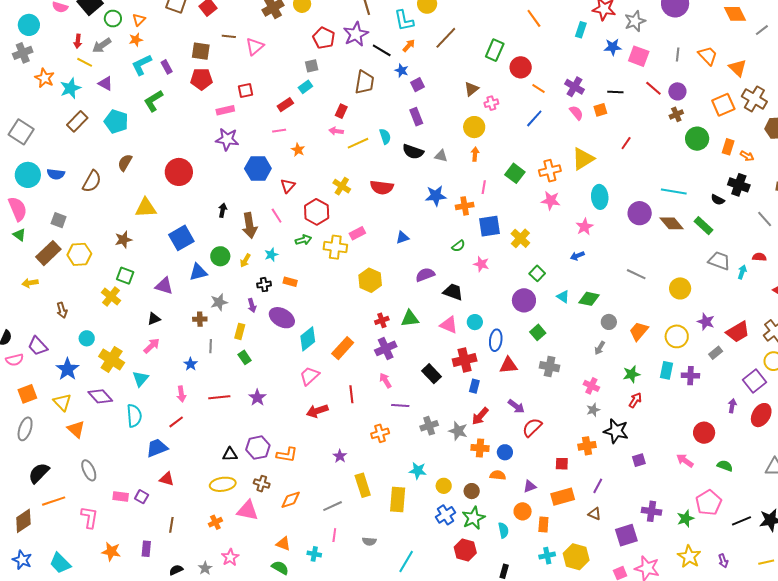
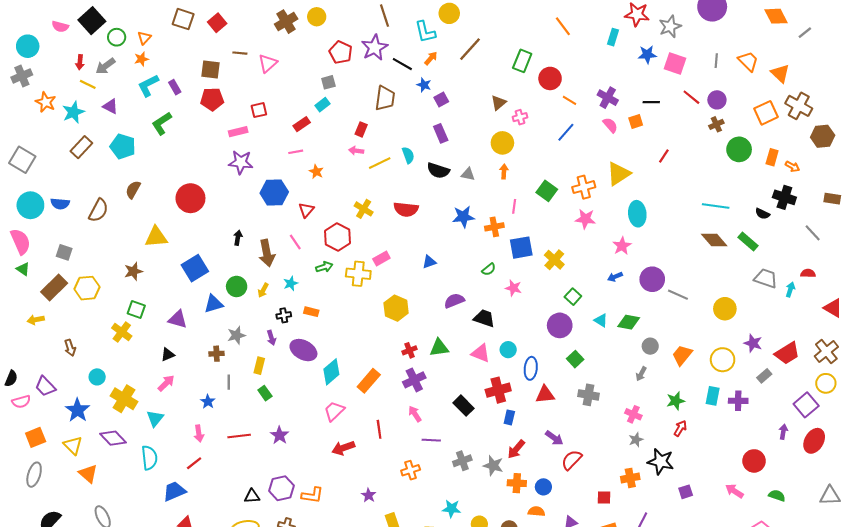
purple circle: (640, 213) -> (652, 279), moved

